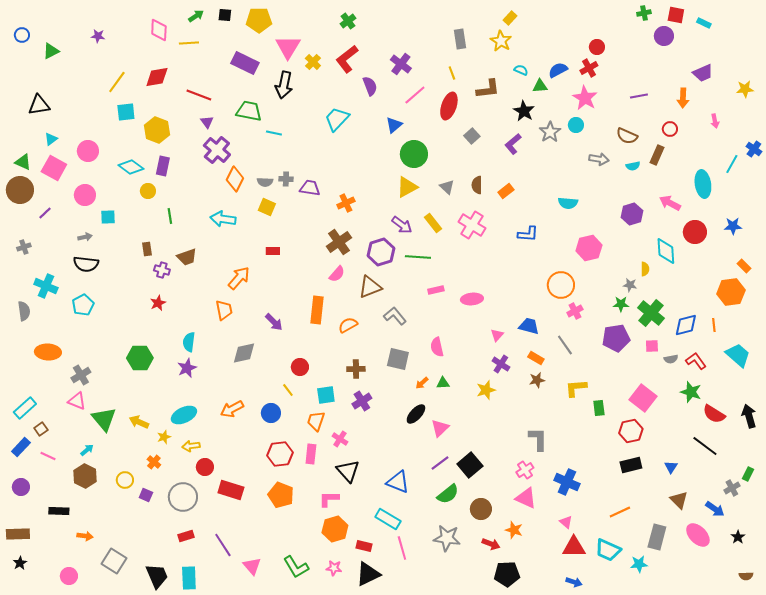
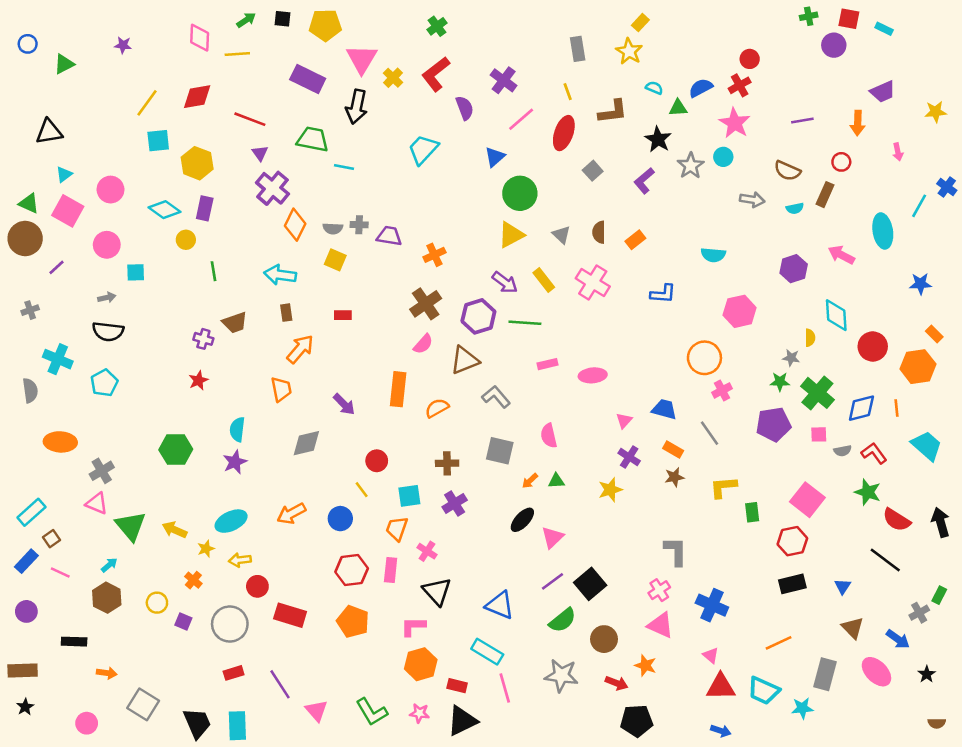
red circle: (695, 232) -> (873, 347), moved
brown rectangle: (147, 249) -> (286, 313), moved

